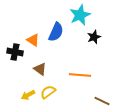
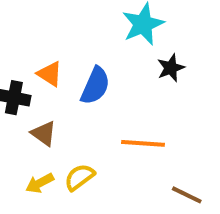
blue semicircle: (56, 32) -> (95, 86), moved
brown triangle: (40, 69) -> (44, 133), moved

